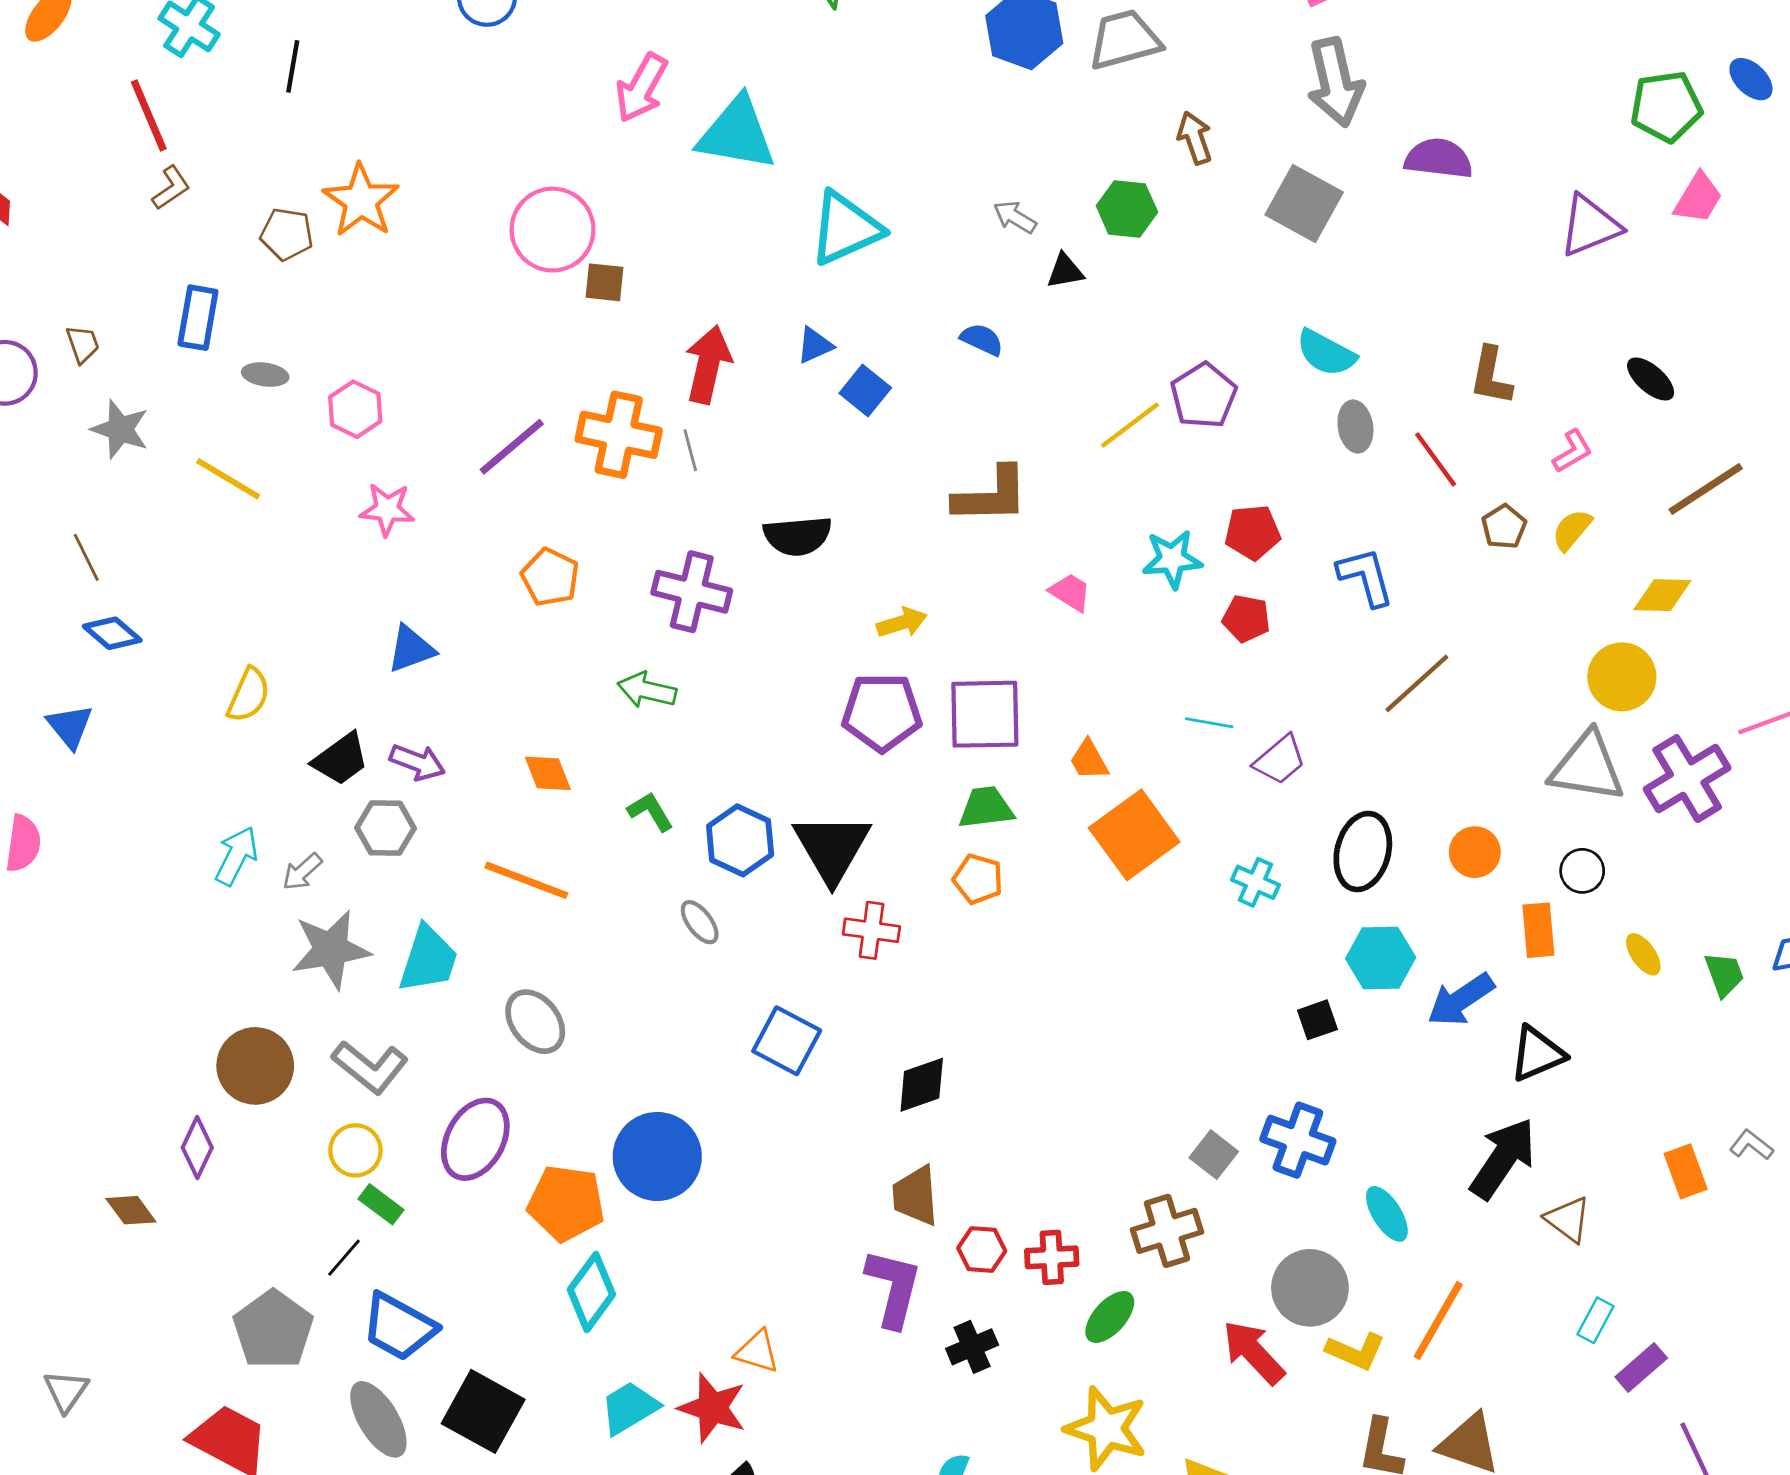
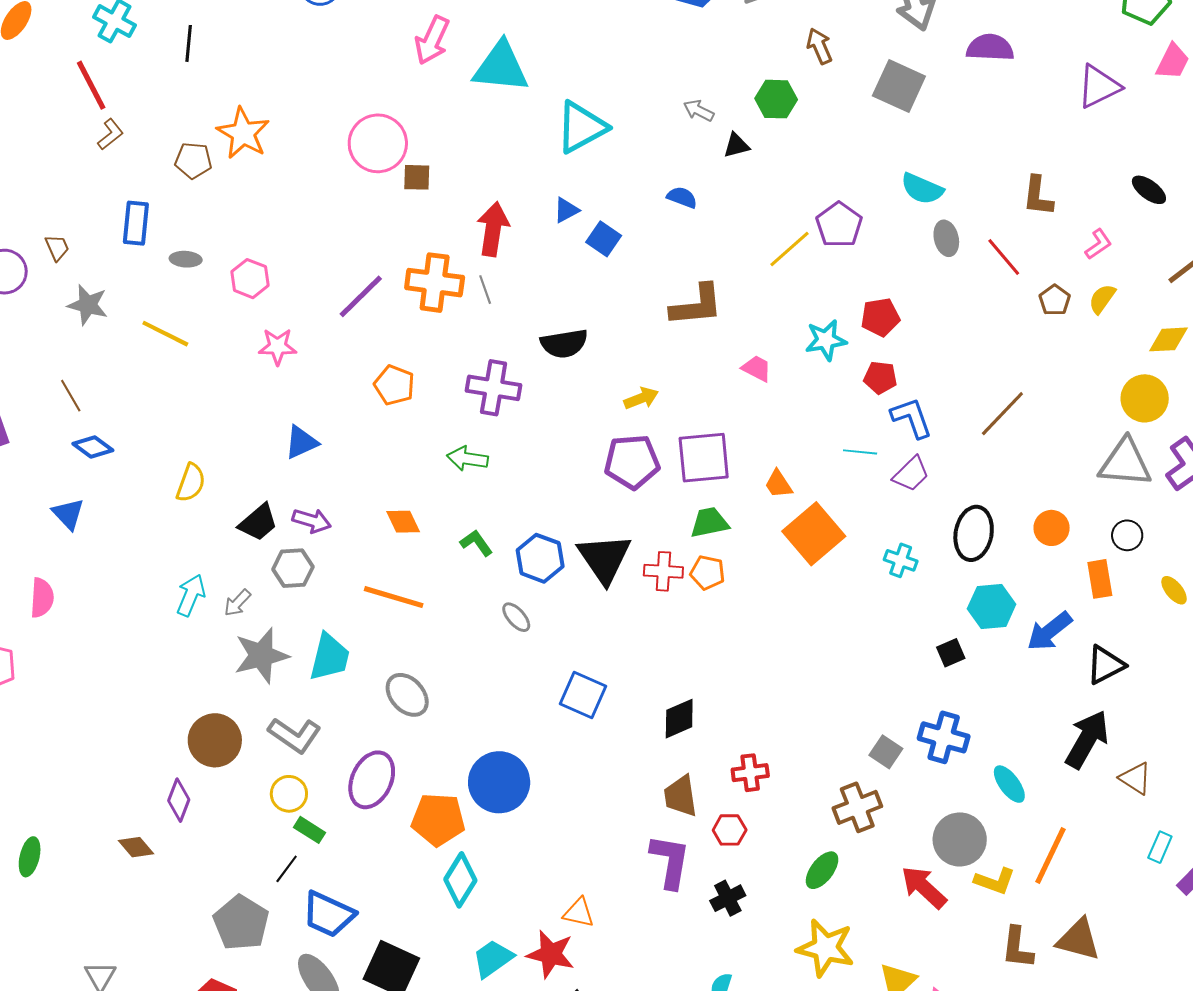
blue L-shape: (1366, 577) -> (912, 418), moved
red cross: (871, 930) -> (663, 571), moved
red cross: (1052, 1257) -> (750, 773), moved

